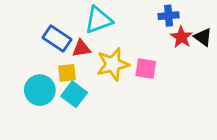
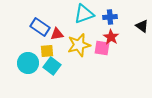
blue cross: (169, 16) -> (110, 17), moved
cyan triangle: (98, 20) -> (84, 14), moved
red star: (181, 37) -> (111, 37), moved

